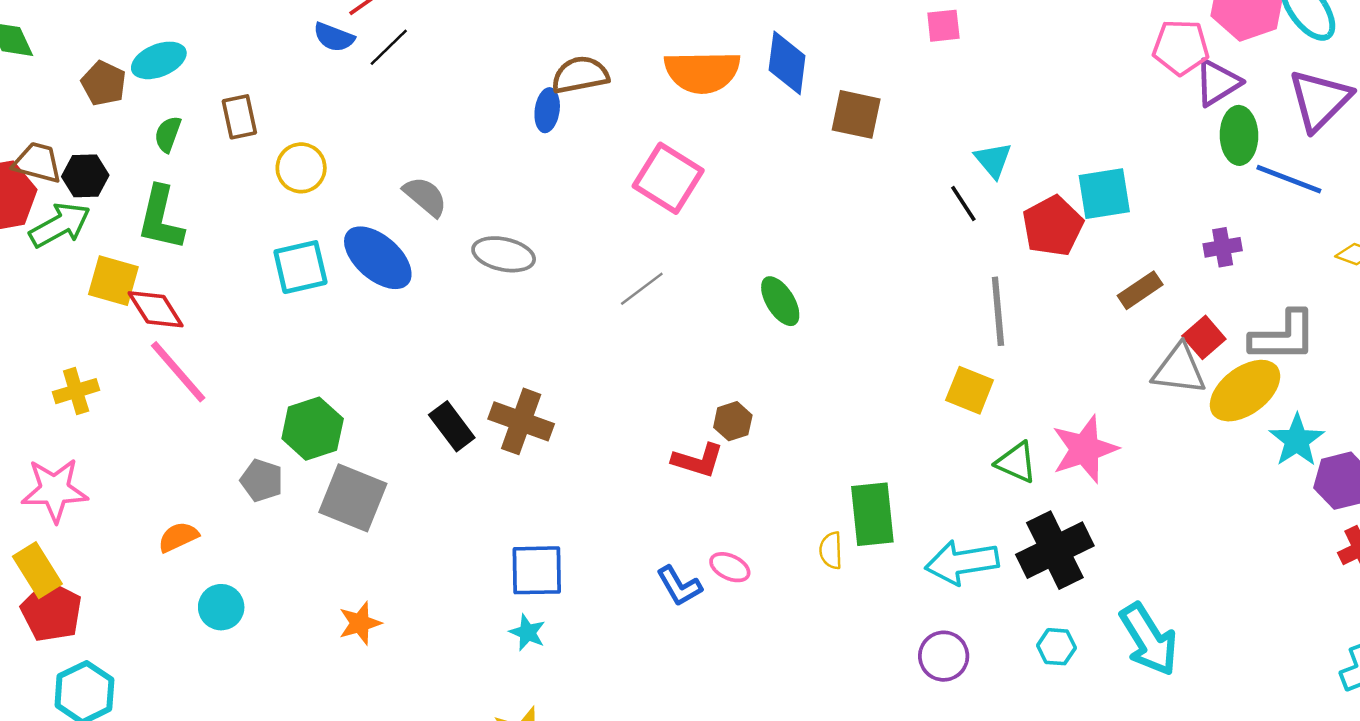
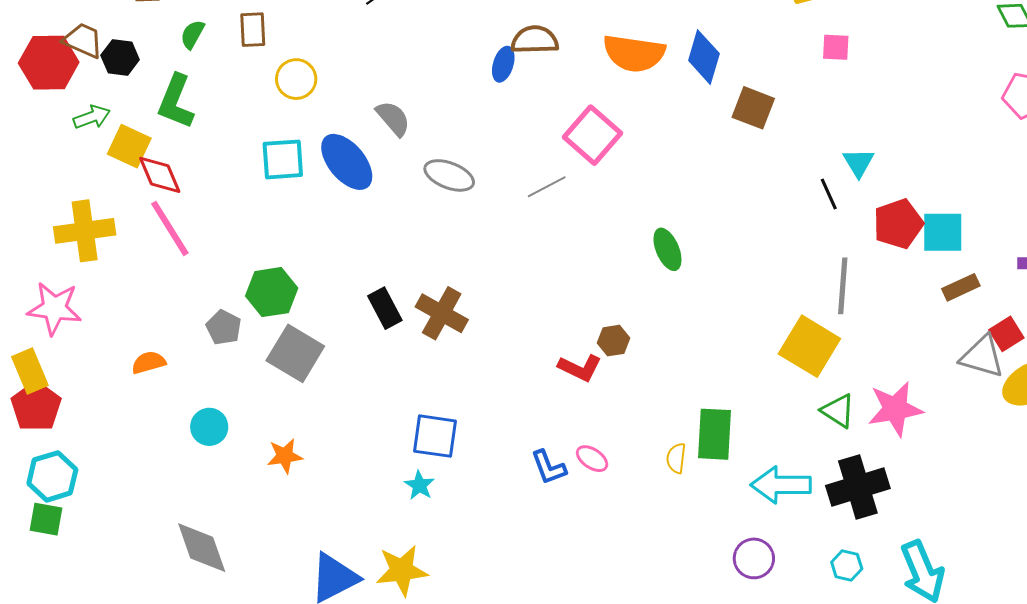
cyan square: (1104, 194) -> (943, 232), moved
green arrow: (60, 225) -> (92, 117), moved, size x0.7
gray line: (642, 289) -> (547, 187), moved
yellow square: (970, 390) -> (809, 346), size x1.5
yellow cross: (76, 391) -> (85, 231), size x1.6
cyan circle: (221, 607) -> (209, 427), moved

